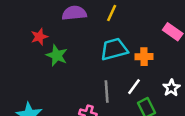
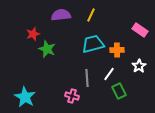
white star: (171, 88) -> (139, 66), moved

